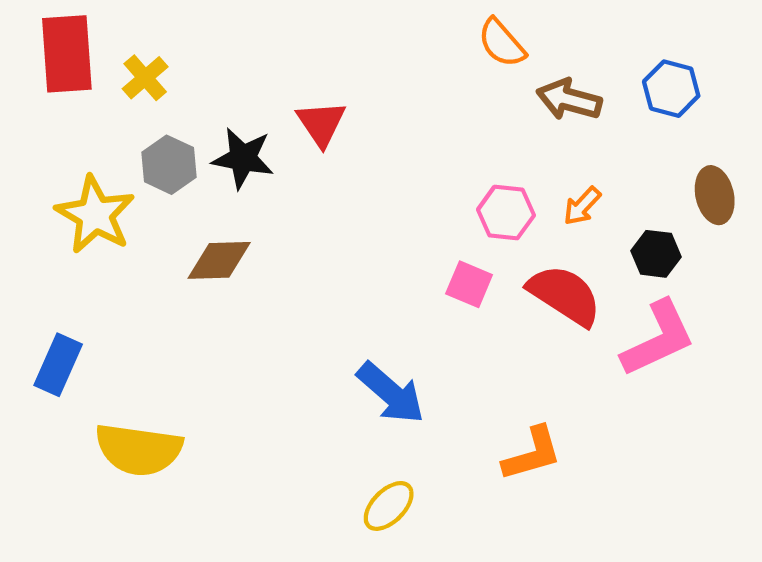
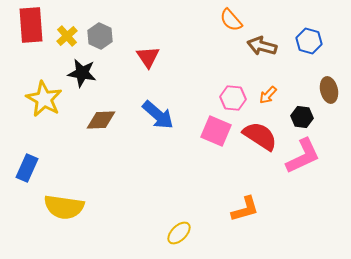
black star: (243, 158) -> (82, 73), moved
gray hexagon: (169, 165) -> (100, 36), moved
pink square: (469, 284) -> (216, 131), size x1.4
blue arrow: (391, 393) -> (158, 115), moved

